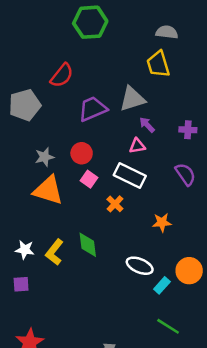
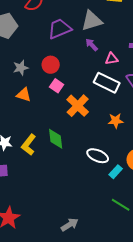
purple arrow: (147, 125) -> (92, 45), moved
pink triangle: (137, 146) -> (112, 59), moved
white rectangle: (130, 175) -> (107, 83), moved
orange triangle: (48, 190) -> (24, 95), size x0.6
orange cross: (115, 204) -> (78, 106), size x1.6

